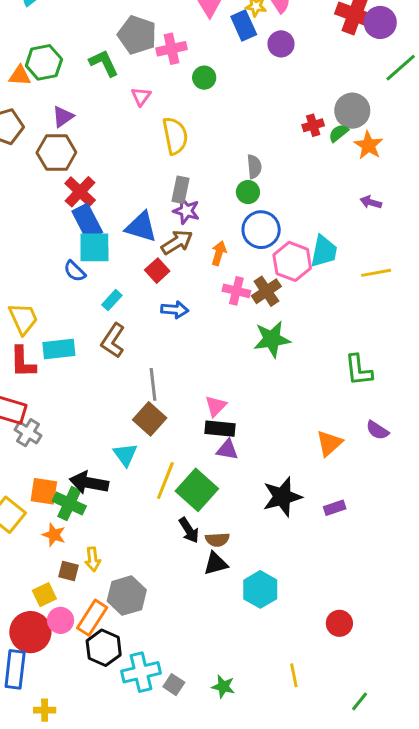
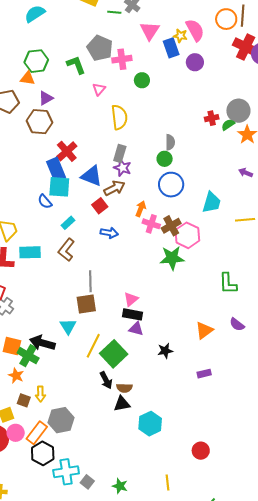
orange triangle: (20, 76) -> (28, 78), moved
red cross: (80, 192) -> (67, 151), moved
orange arrow: (219, 253) -> (141, 209), moved
pink hexagon: (292, 261) -> (187, 235), moved
brown square: (150, 419) -> (86, 304), turned 35
black star: (282, 497) -> (165, 351), moved, size x0.6

